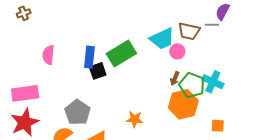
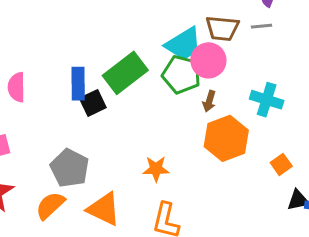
gray line: (212, 25) -> (261, 26), moved
pink circle: (177, 51) -> (208, 60), size x1.5
green pentagon: (192, 85) -> (181, 75), moved
orange square: (218, 126) -> (281, 164), turned -32

